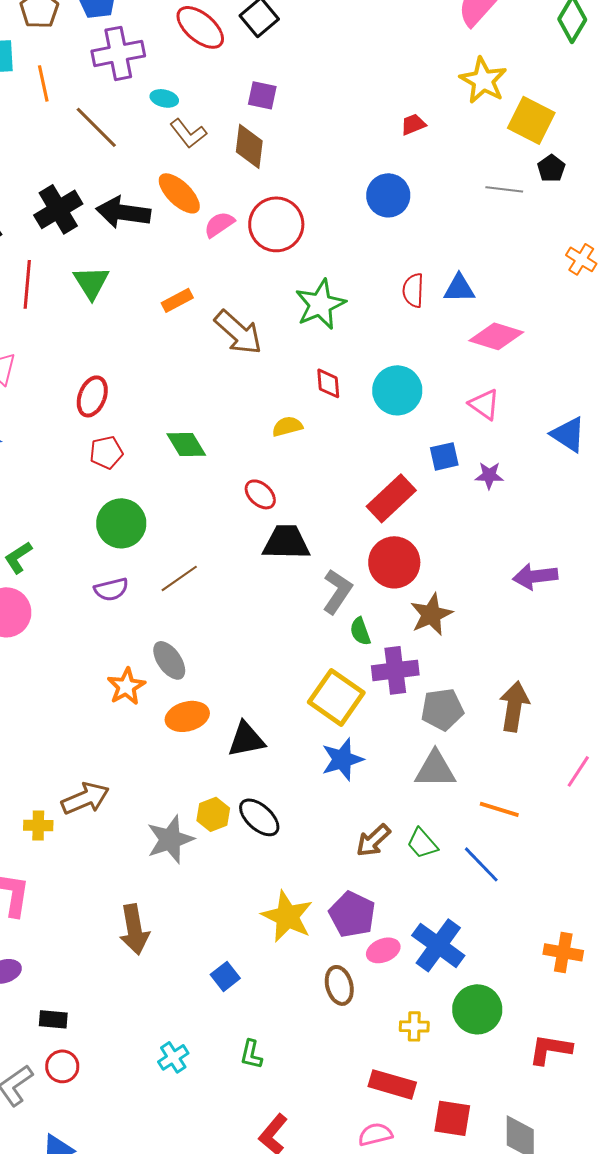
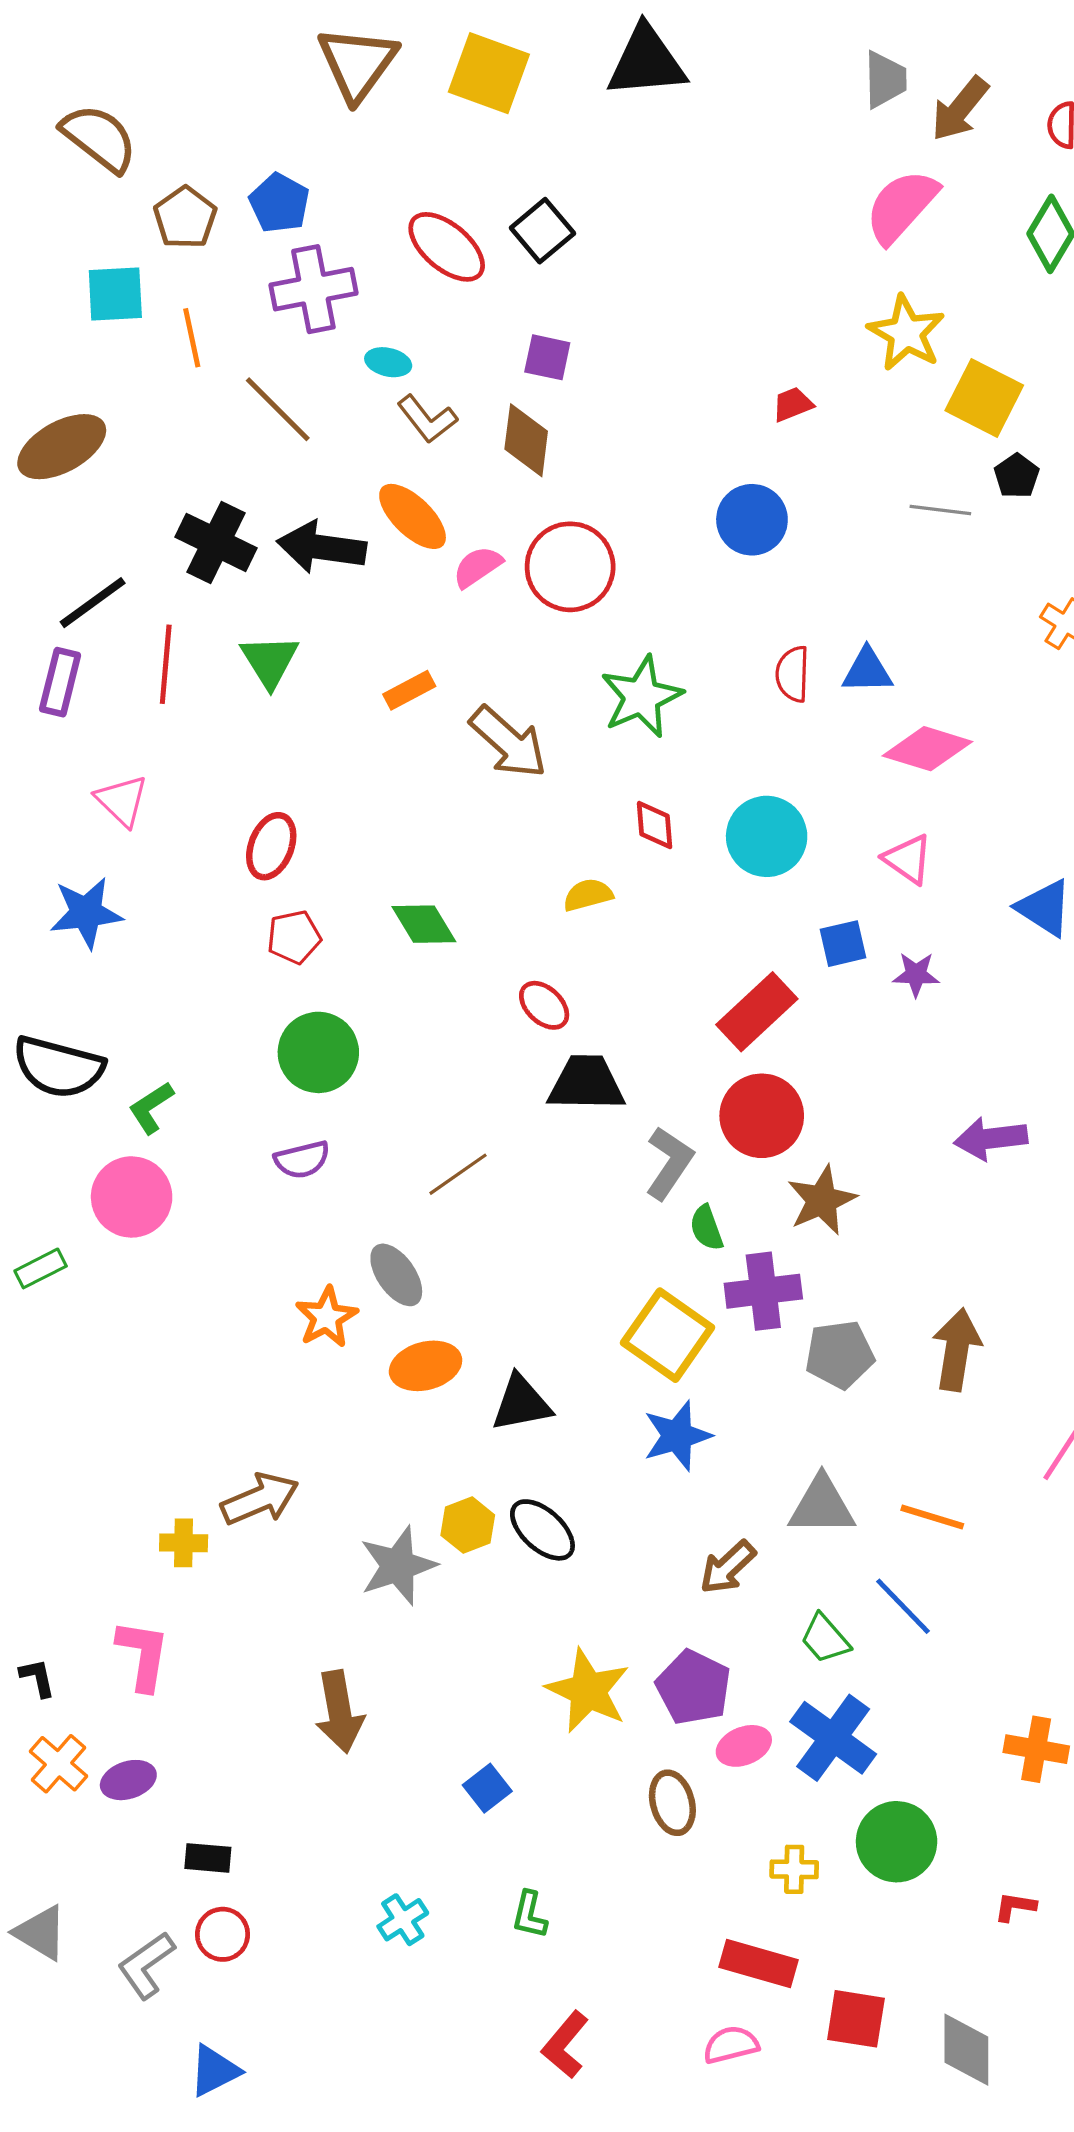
black cross: (58, 209) -> (216, 542), turned -33
brown line: (179, 578) -> (458, 1174), moved
gray triangle: (435, 769) -> (822, 1506), moved
green trapezoid: (422, 843) -> (825, 1639), moved
red L-shape: (550, 1049) -> (1015, 1907), size x0.6

